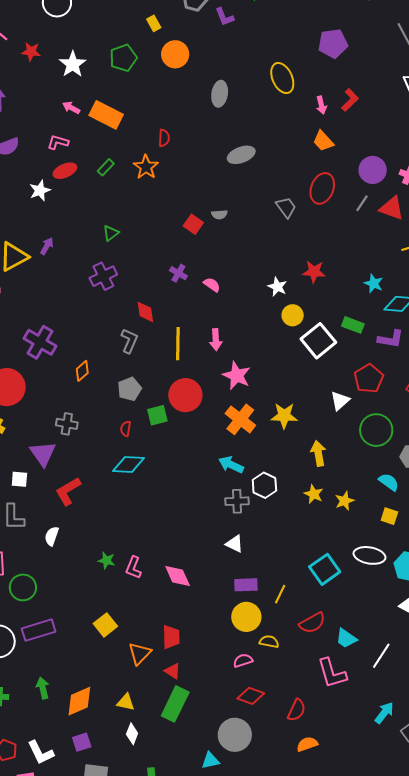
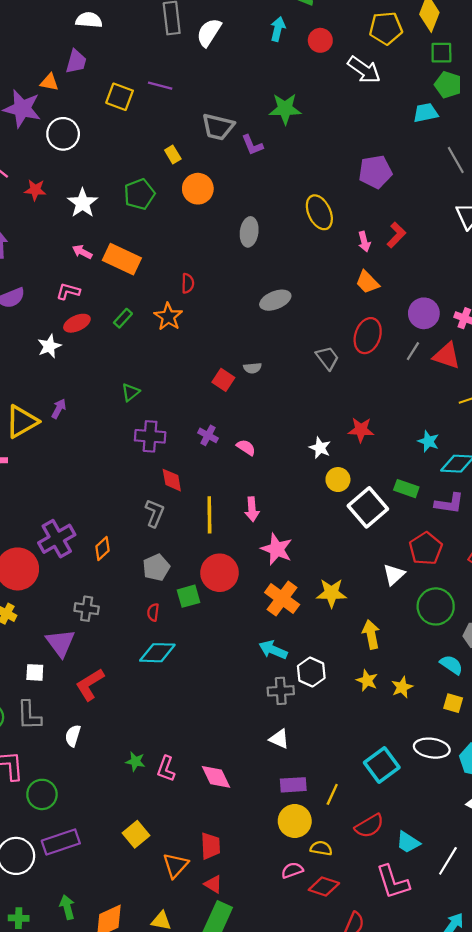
purple cross: (103, 276) -> (150, 436), moved, turned 32
purple cross: (40, 342) -> (57, 539), moved, turned 32
red diamond: (251, 696) -> (324, 887), moved

